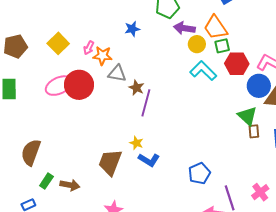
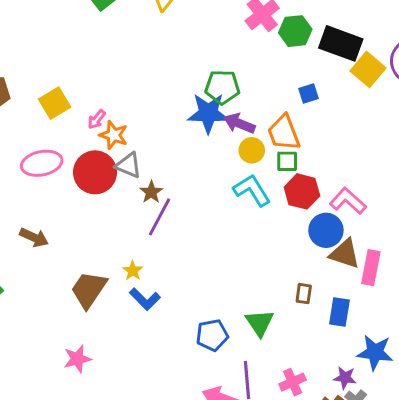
blue star: (132, 29) -> (208, 113), moved, size x1.8
red circle: (79, 85) -> (95, 172), moved
green triangle: (247, 116) -> (260, 323), moved
brown arrow: (70, 185) -> (34, 237), moved

